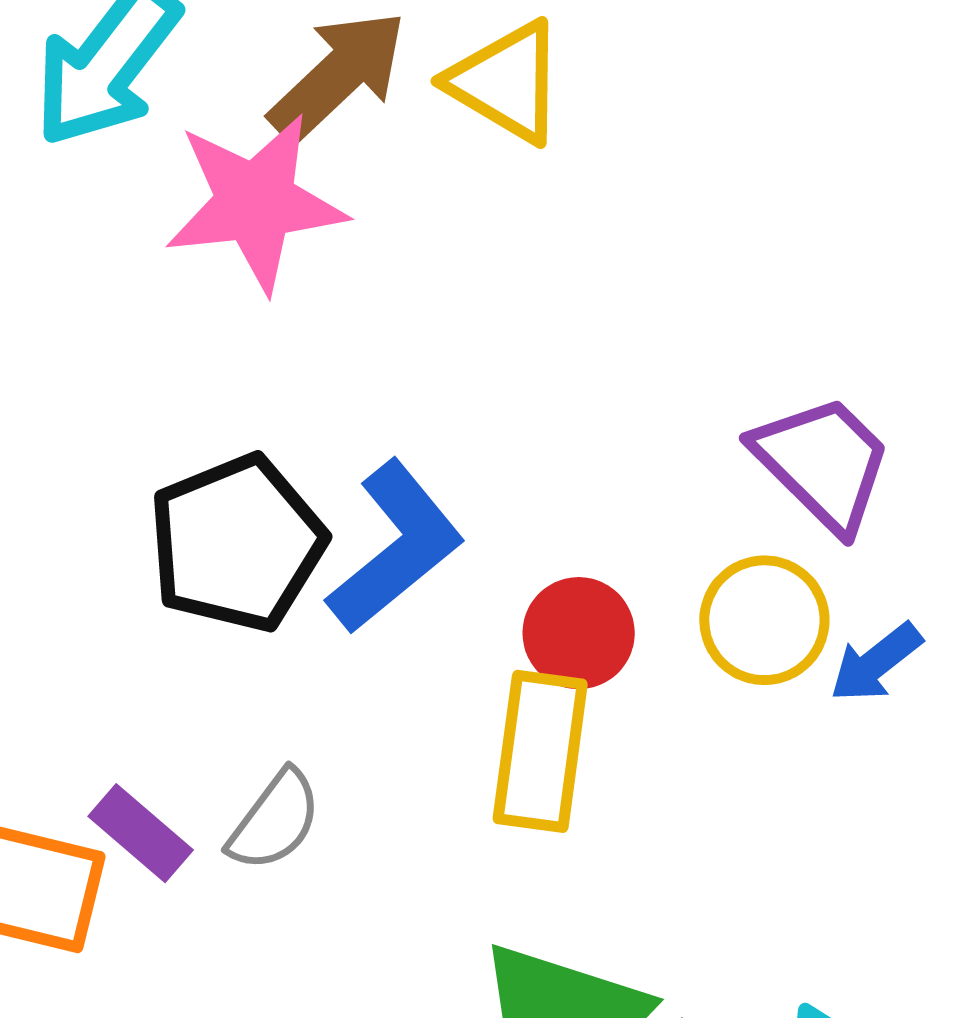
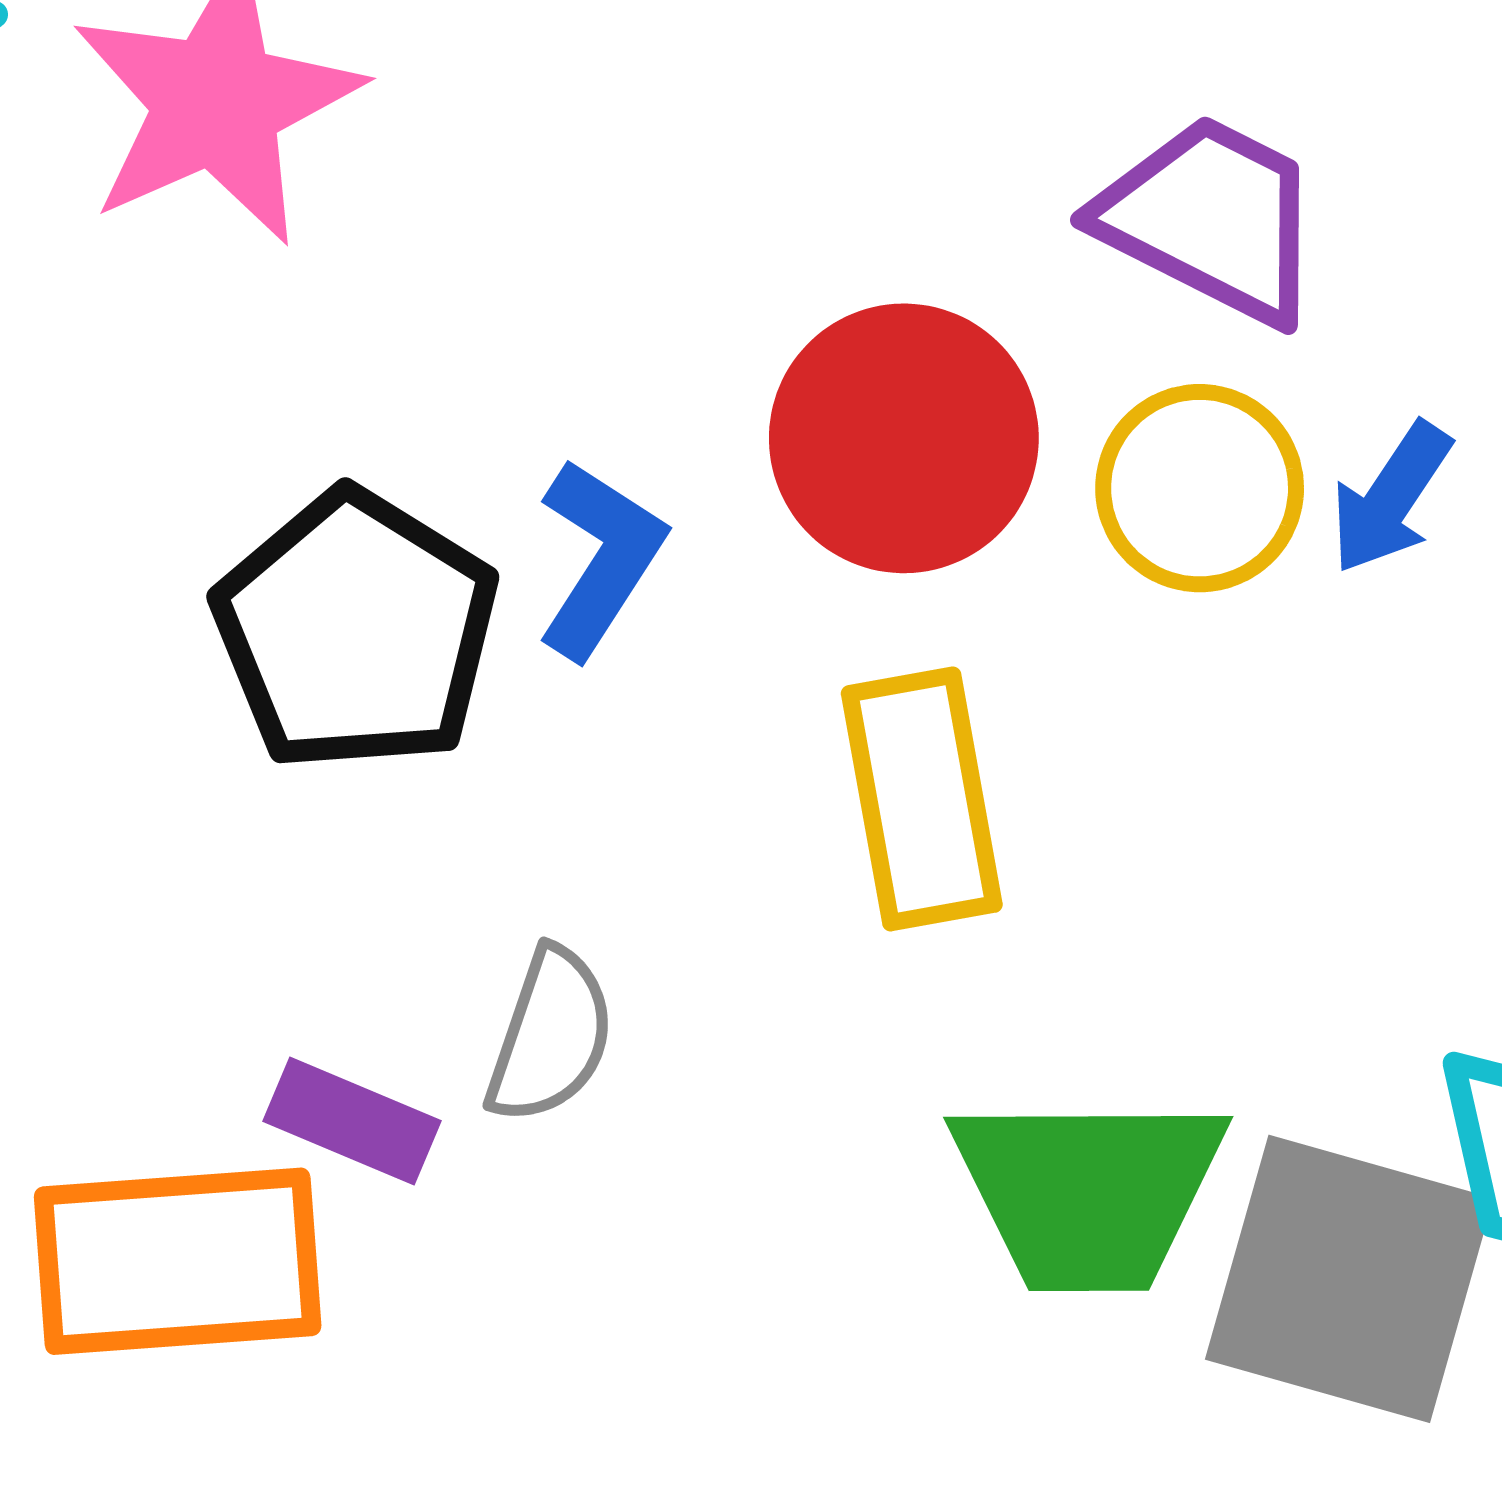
blue L-shape: (395, 547) -> (600, 558), size x0.7
red circle: (579, 633) -> (904, 438), moved, size x1.5

